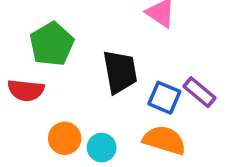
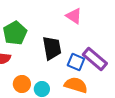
purple rectangle: (199, 92) -> (95, 59), size x1.4

